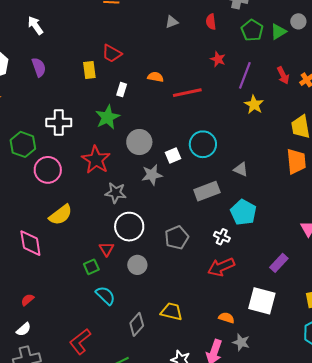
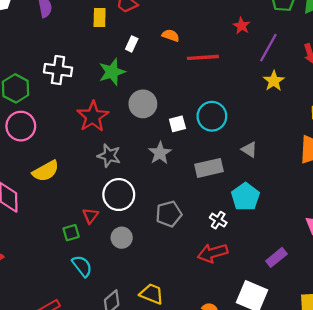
pink circle: (48, 170) -> (21, 126), moved
gray star: (152, 175) -> (160, 153), moved, turned -30

